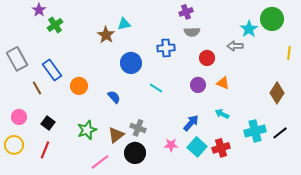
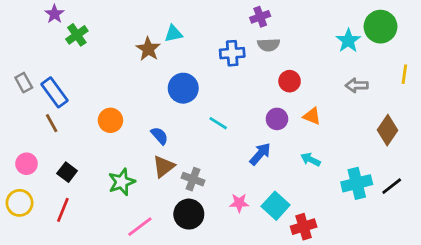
gray arrow: (235, 46) -> (357, 85), moved
blue cross: (166, 48) -> (232, 53), moved
gray rectangle: (17, 59) -> (24, 83), size x0.6
blue rectangle: (52, 70) -> (54, 92), moved
blue arrow: (191, 123) -> (260, 154), moved
brown triangle: (116, 135) -> (164, 167), moved
red cross: (221, 148) -> (304, 227), moved

